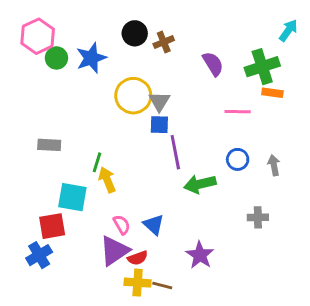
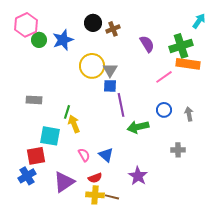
orange rectangle: (272, 93) -> (188, 64), size x1.6
pink line: (238, 112) -> (164, 77), turned -36
purple triangle: (114, 251) -> (64, 182), moved

